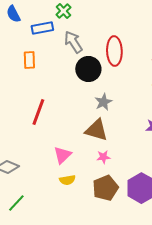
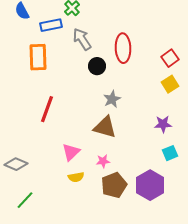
orange rectangle: (29, 60) -> (38, 57), size x1.5
black circle: (88, 69) -> (97, 66), size x0.7
pink star: (103, 157) -> (103, 161), moved

